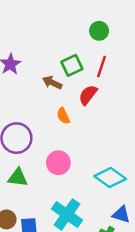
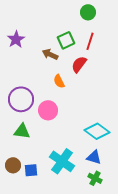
pink circle: (58, 163) -> (48, 110), moved
blue triangle: (121, 214) -> (94, 157), moved

